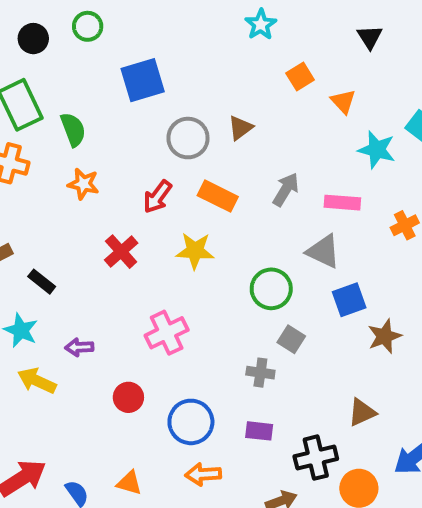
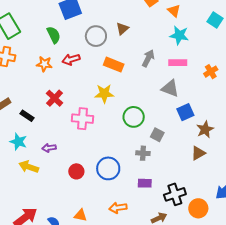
green semicircle: (73, 130) -> (54, 35), moved
cyan star: (377, 150) -> (179, 35), moved
red arrow: (157, 197) -> (71, 59), moved, turned 42
red cross: (121, 252) -> (55, 98), moved
green circle: (271, 289) -> (134, 117), moved
pink cross: (167, 333) -> (83, 119), moved, turned 35
brown triangle: (362, 412) -> (198, 153), moved
blue circle: (191, 422) -> (108, 168), moved

